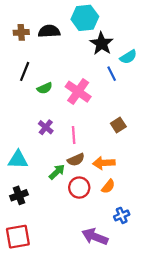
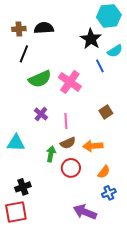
cyan hexagon: (85, 18) -> (109, 16), moved
black line: (25, 71) -> (24, 54), moved
green semicircle: (45, 88) -> (40, 79), size x1.6
green arrow: (57, 172) -> (51, 154), turned -35
orange semicircle: (108, 186) -> (104, 172), moved
black cross: (19, 195) -> (23, 187), moved

